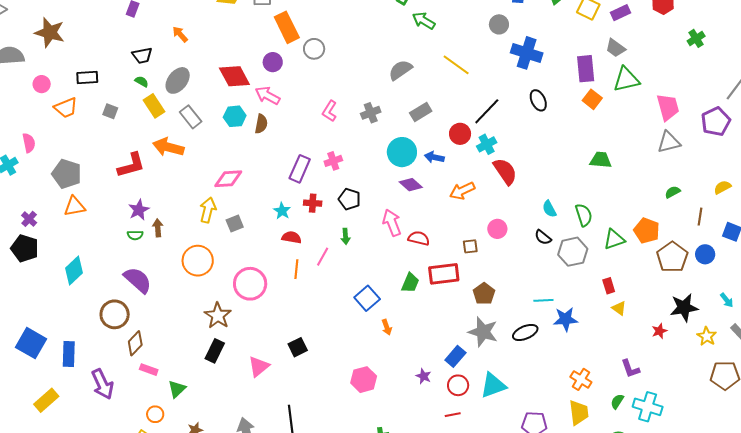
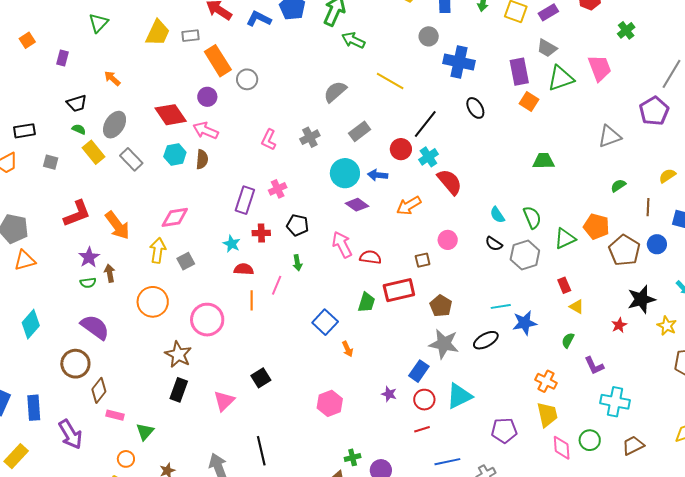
pink trapezoid: (668, 107) -> (600, 68), moved
orange arrow: (168, 147) -> (117, 225), moved, turned -136
green semicircle: (617, 401) -> (568, 340), moved

